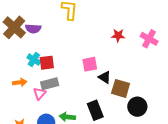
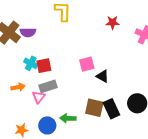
red star: (118, 35) -> (112, 23), moved
brown square: (121, 88) -> (94, 108), moved
black rectangle: (95, 110) -> (111, 109), moved

